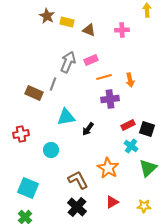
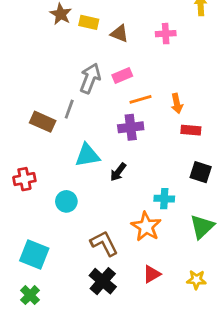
purple cross: (110, 99) -> (131, 127), moved
red rectangle: (128, 125) -> (191, 130), moved, turned 32
cyan cross: (131, 146) -> (164, 199), moved, turned -32

